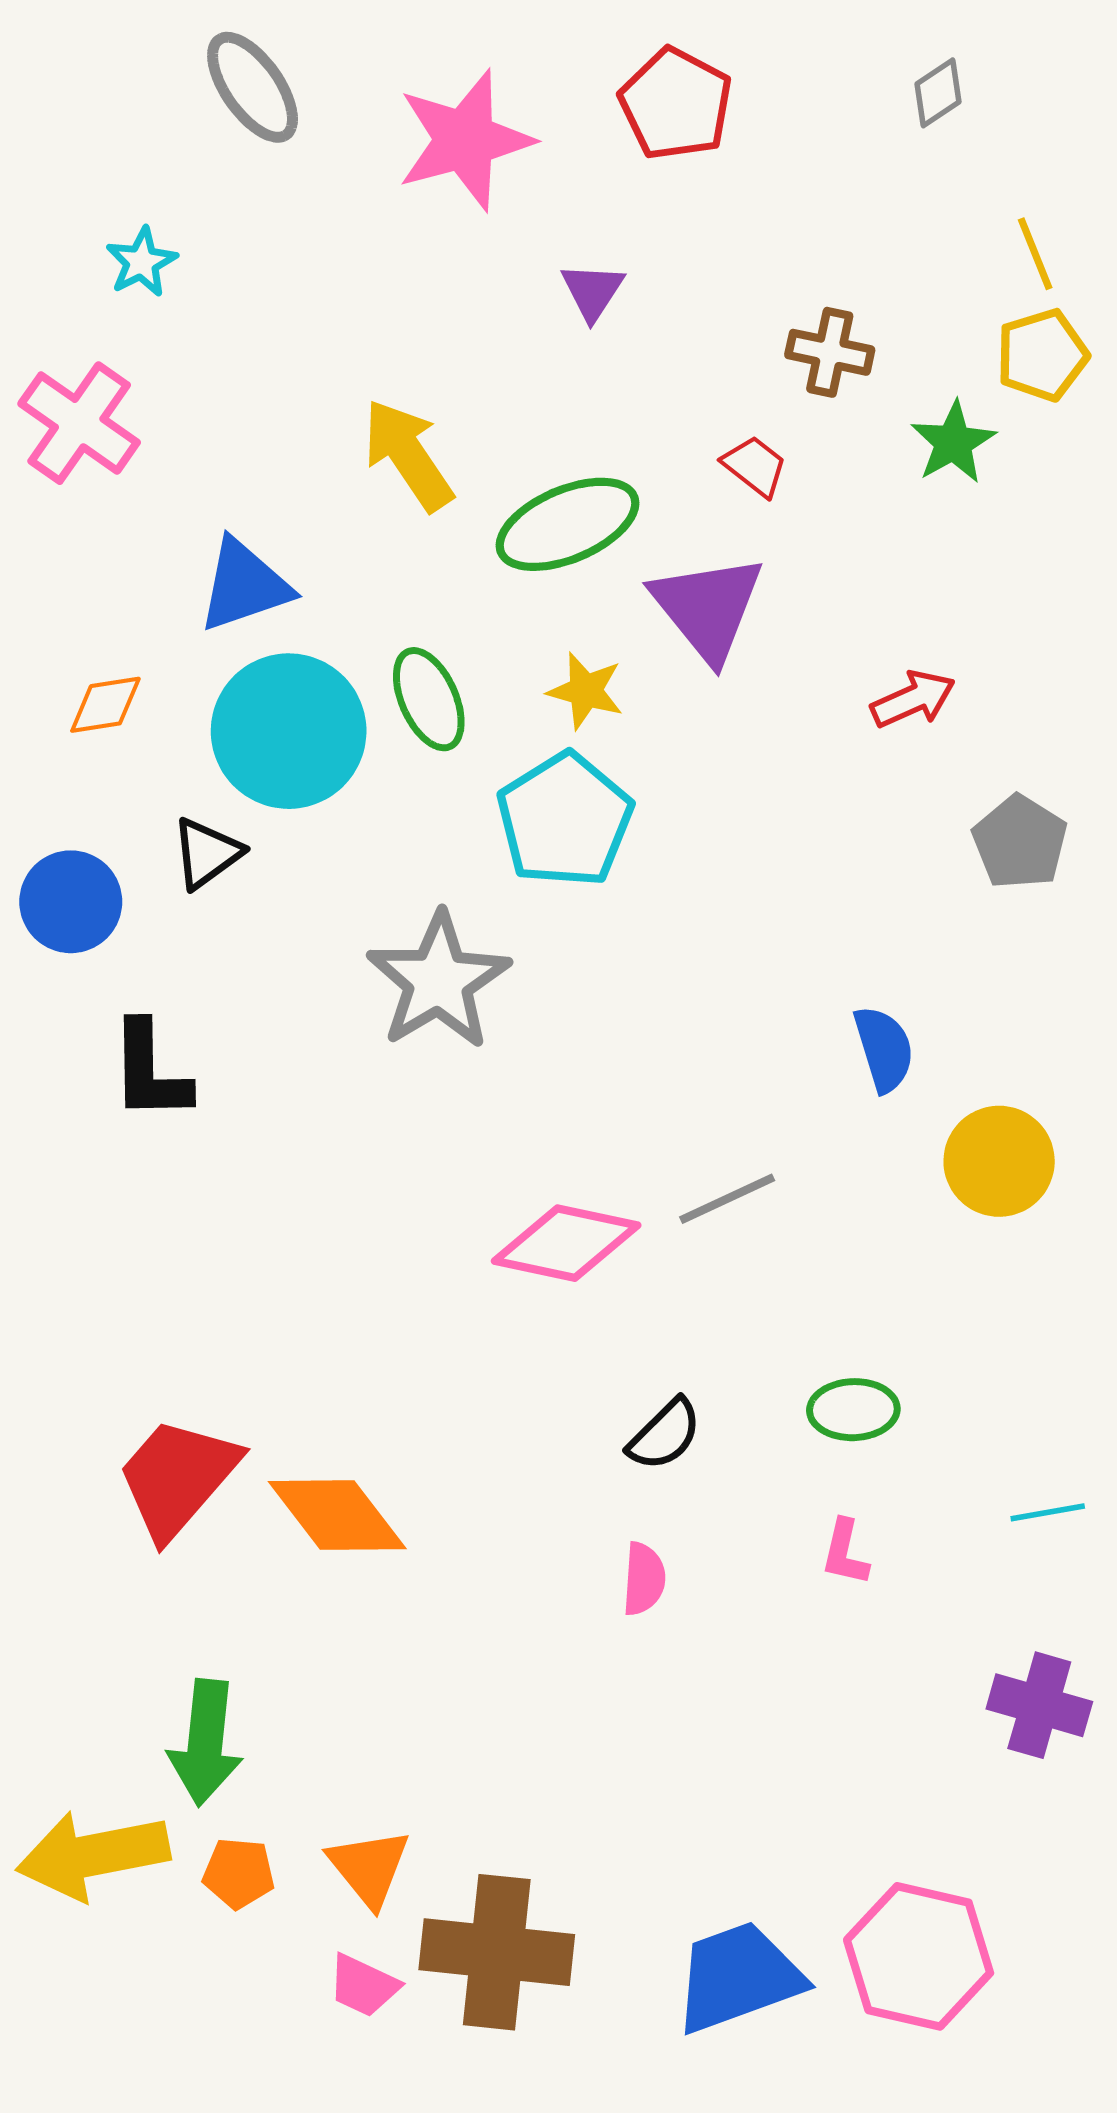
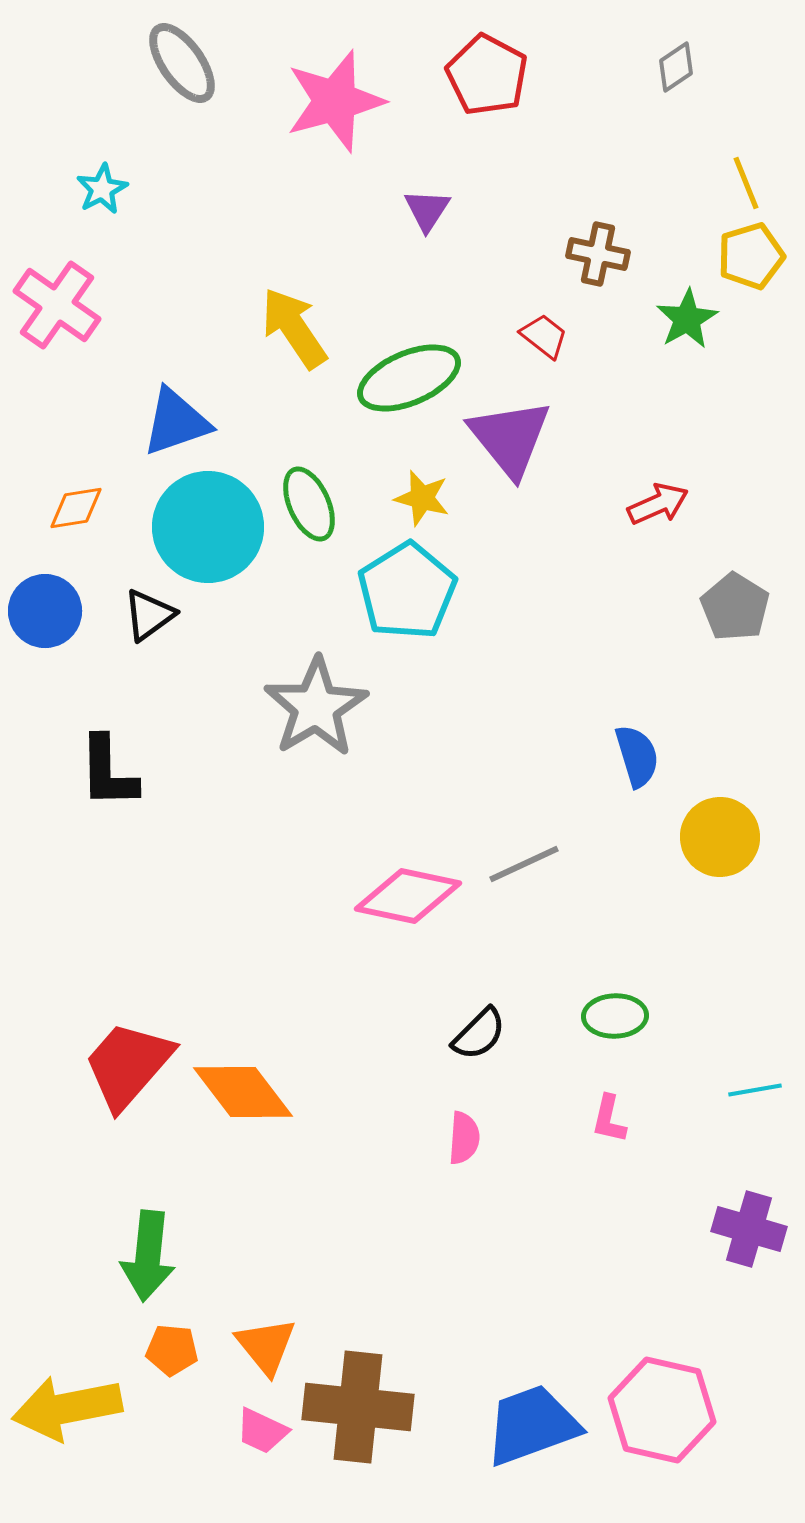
blue circle: (71, 902) -> (45, 611), moved
yellow arrow: (93, 1855) -> (67, 1408), moved

